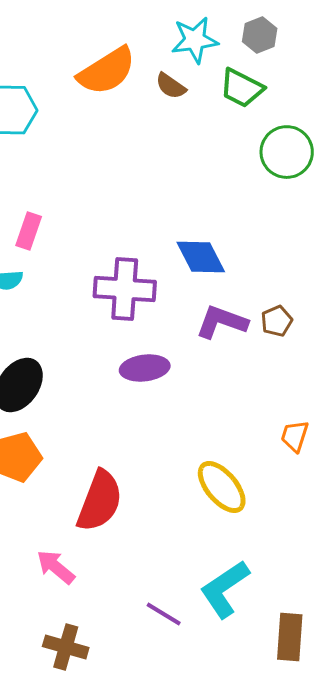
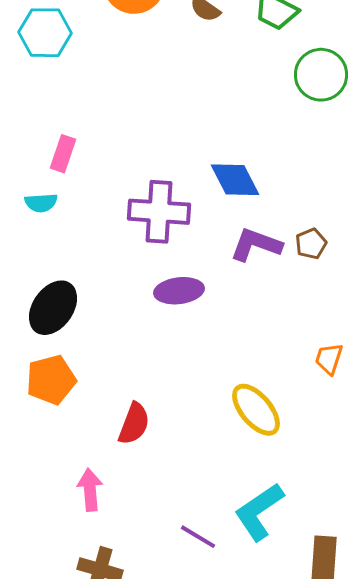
red semicircle: (100, 501) -> (134, 424), size x0.7
pink arrow: (56, 567) -> (90, 490), turned 45

